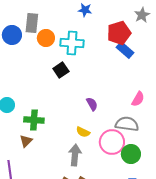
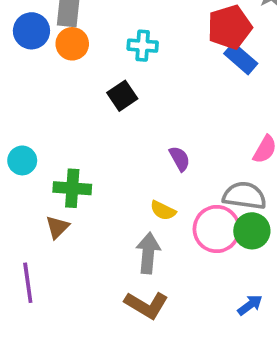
orange circle: (46, 38) -> (72, 44), moved
cyan cross: (72, 43) -> (143, 46), size x0.7
green circle: (131, 154) -> (252, 231), moved

